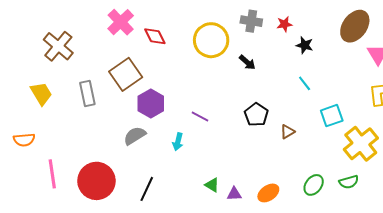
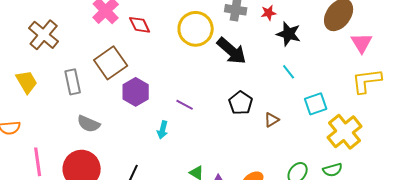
black star: (305, 45) -> (289, 34), size x1.4
black arrow: (247, 62) -> (232, 51), size x1.8
gray semicircle: (135, 136) -> (89, 124), moved, turned -125

